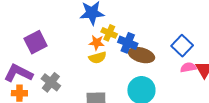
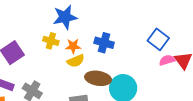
yellow cross: (109, 33) -> (51, 41), moved
brown ellipse: (141, 55) -> (98, 78), moved

